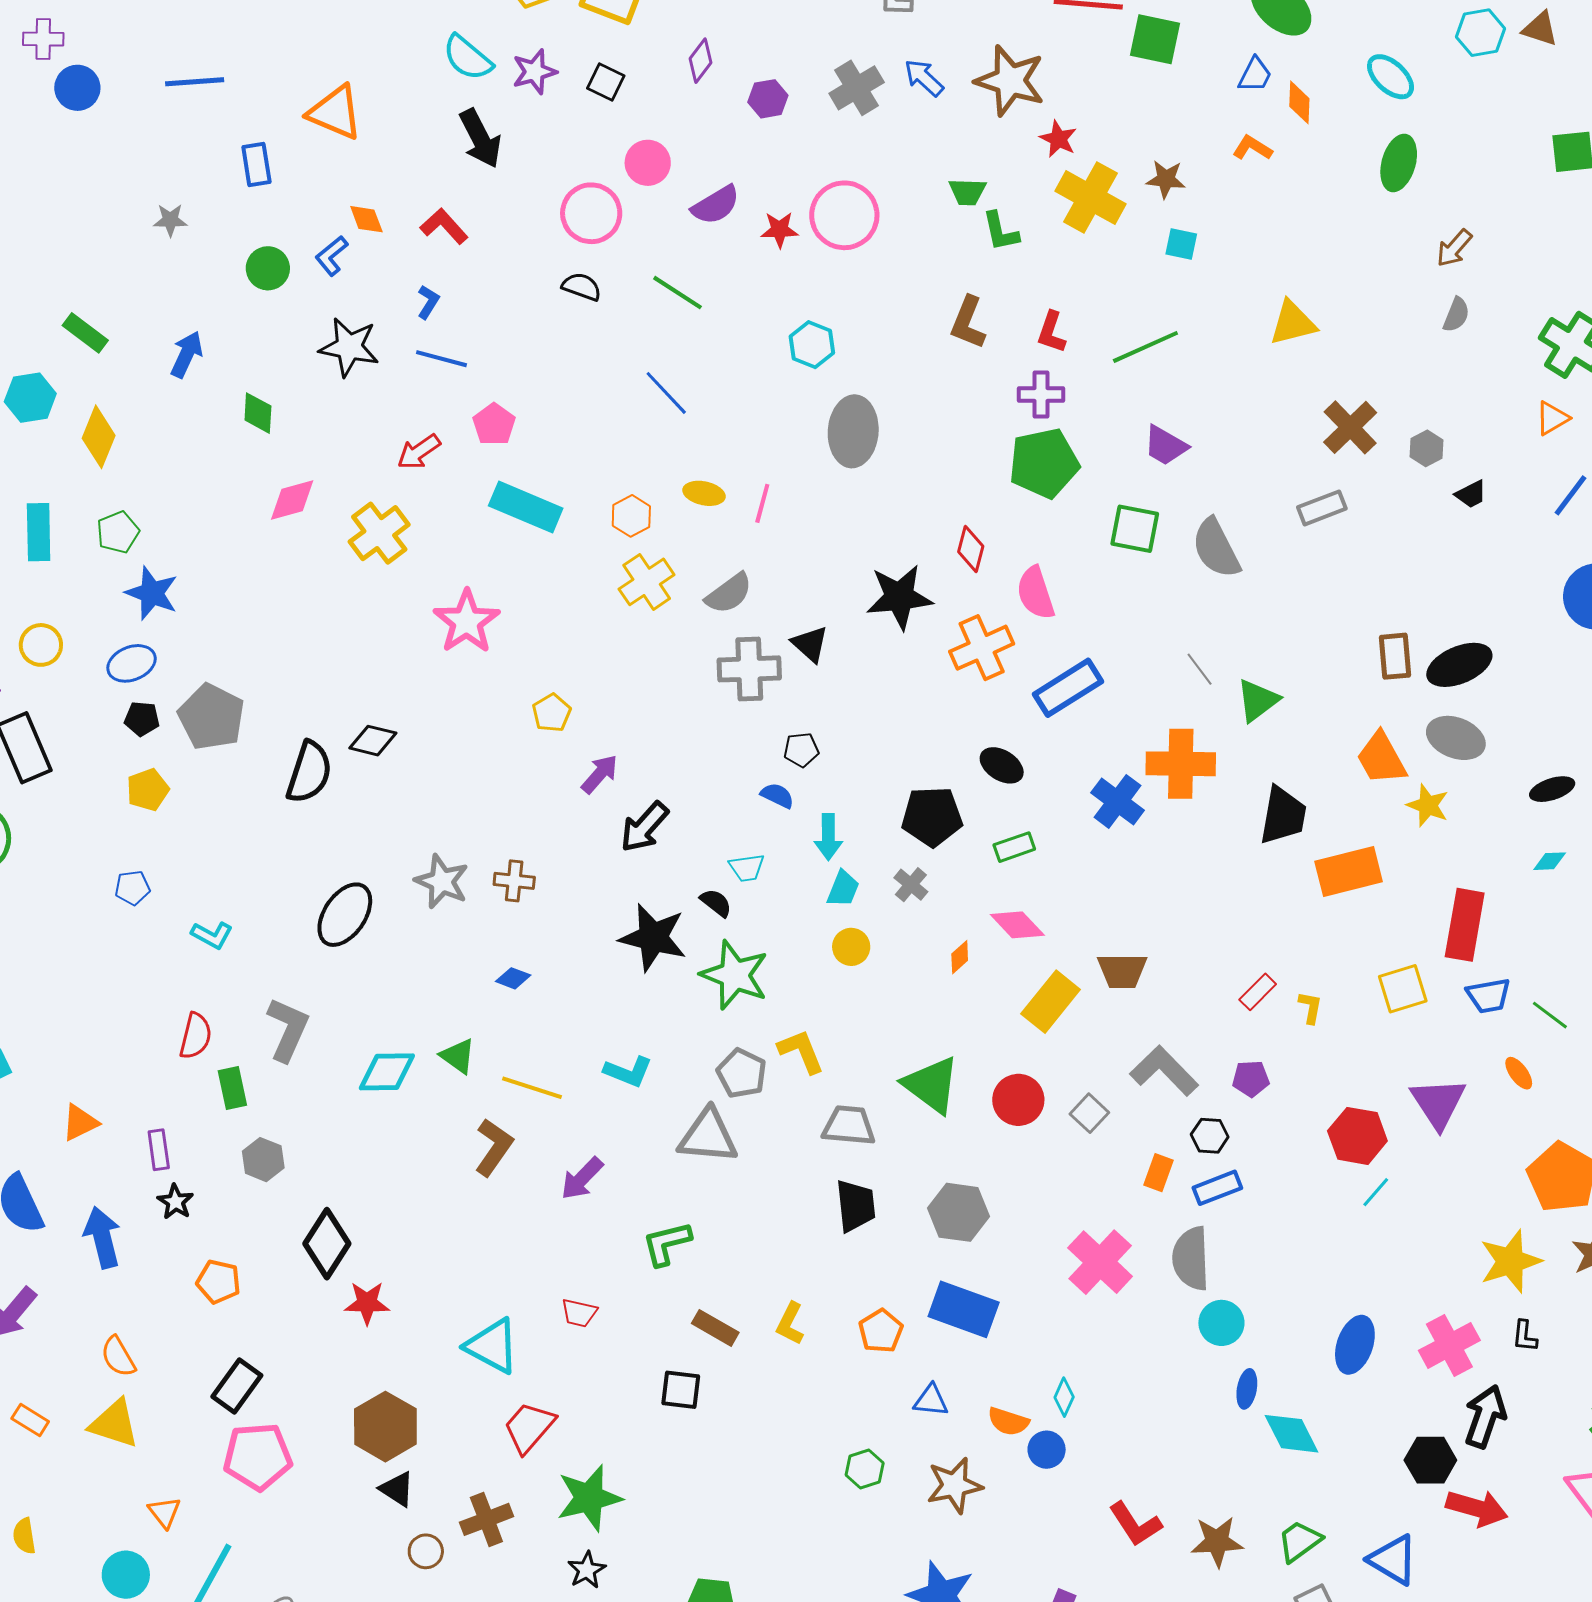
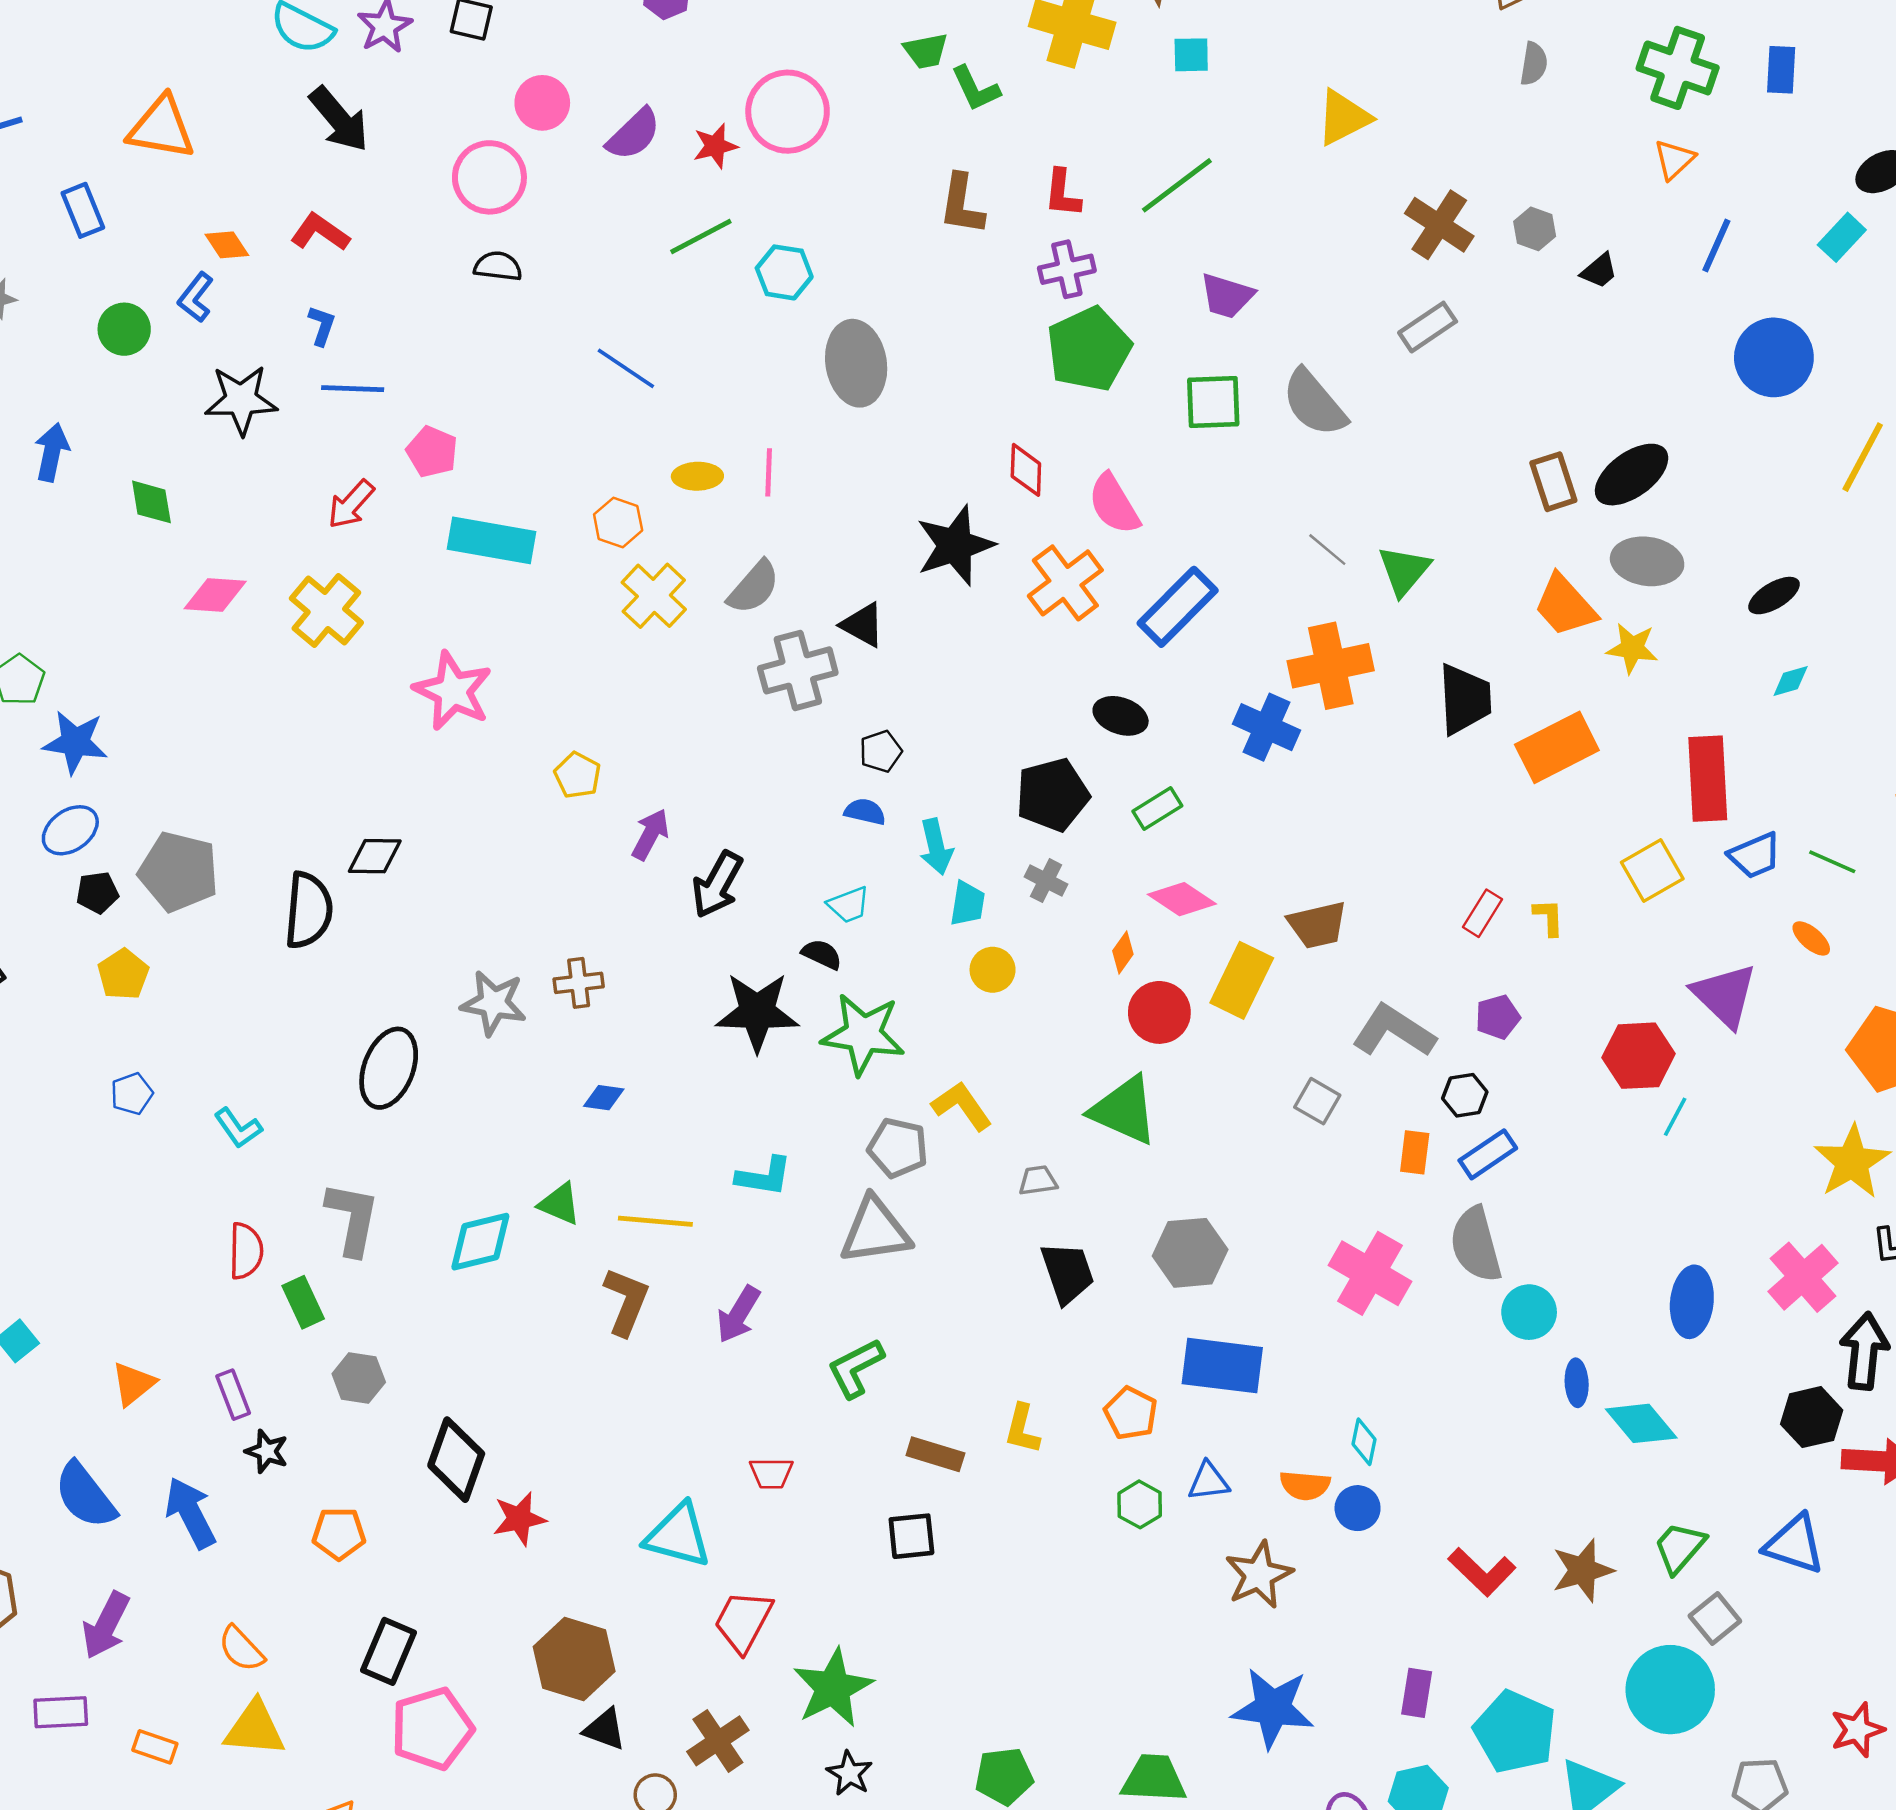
green line: (678, 293) -> (701, 236), moved, turned -48
pink diamond: (292, 500) -> (215, 595), turned 32
cyan L-shape: (212, 935) -> (238, 1128), turned 39
red circle: (1018, 1100) -> (1159, 1012), moved
gray trapezoid: (849, 1126) -> (1038, 1180), size x0.6
green hexagon: (865, 1469) -> (1140, 1504), moved

